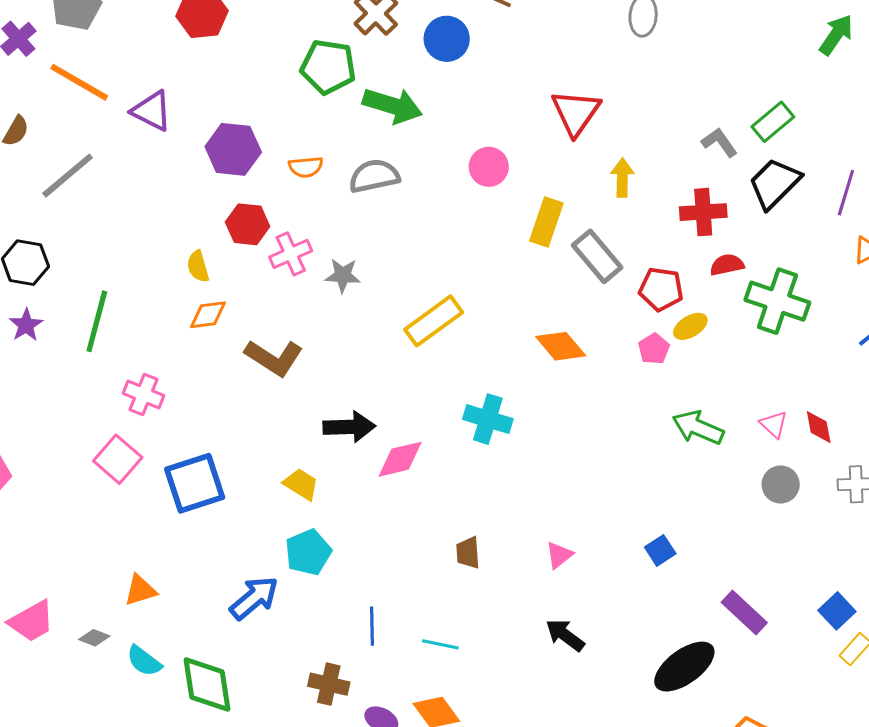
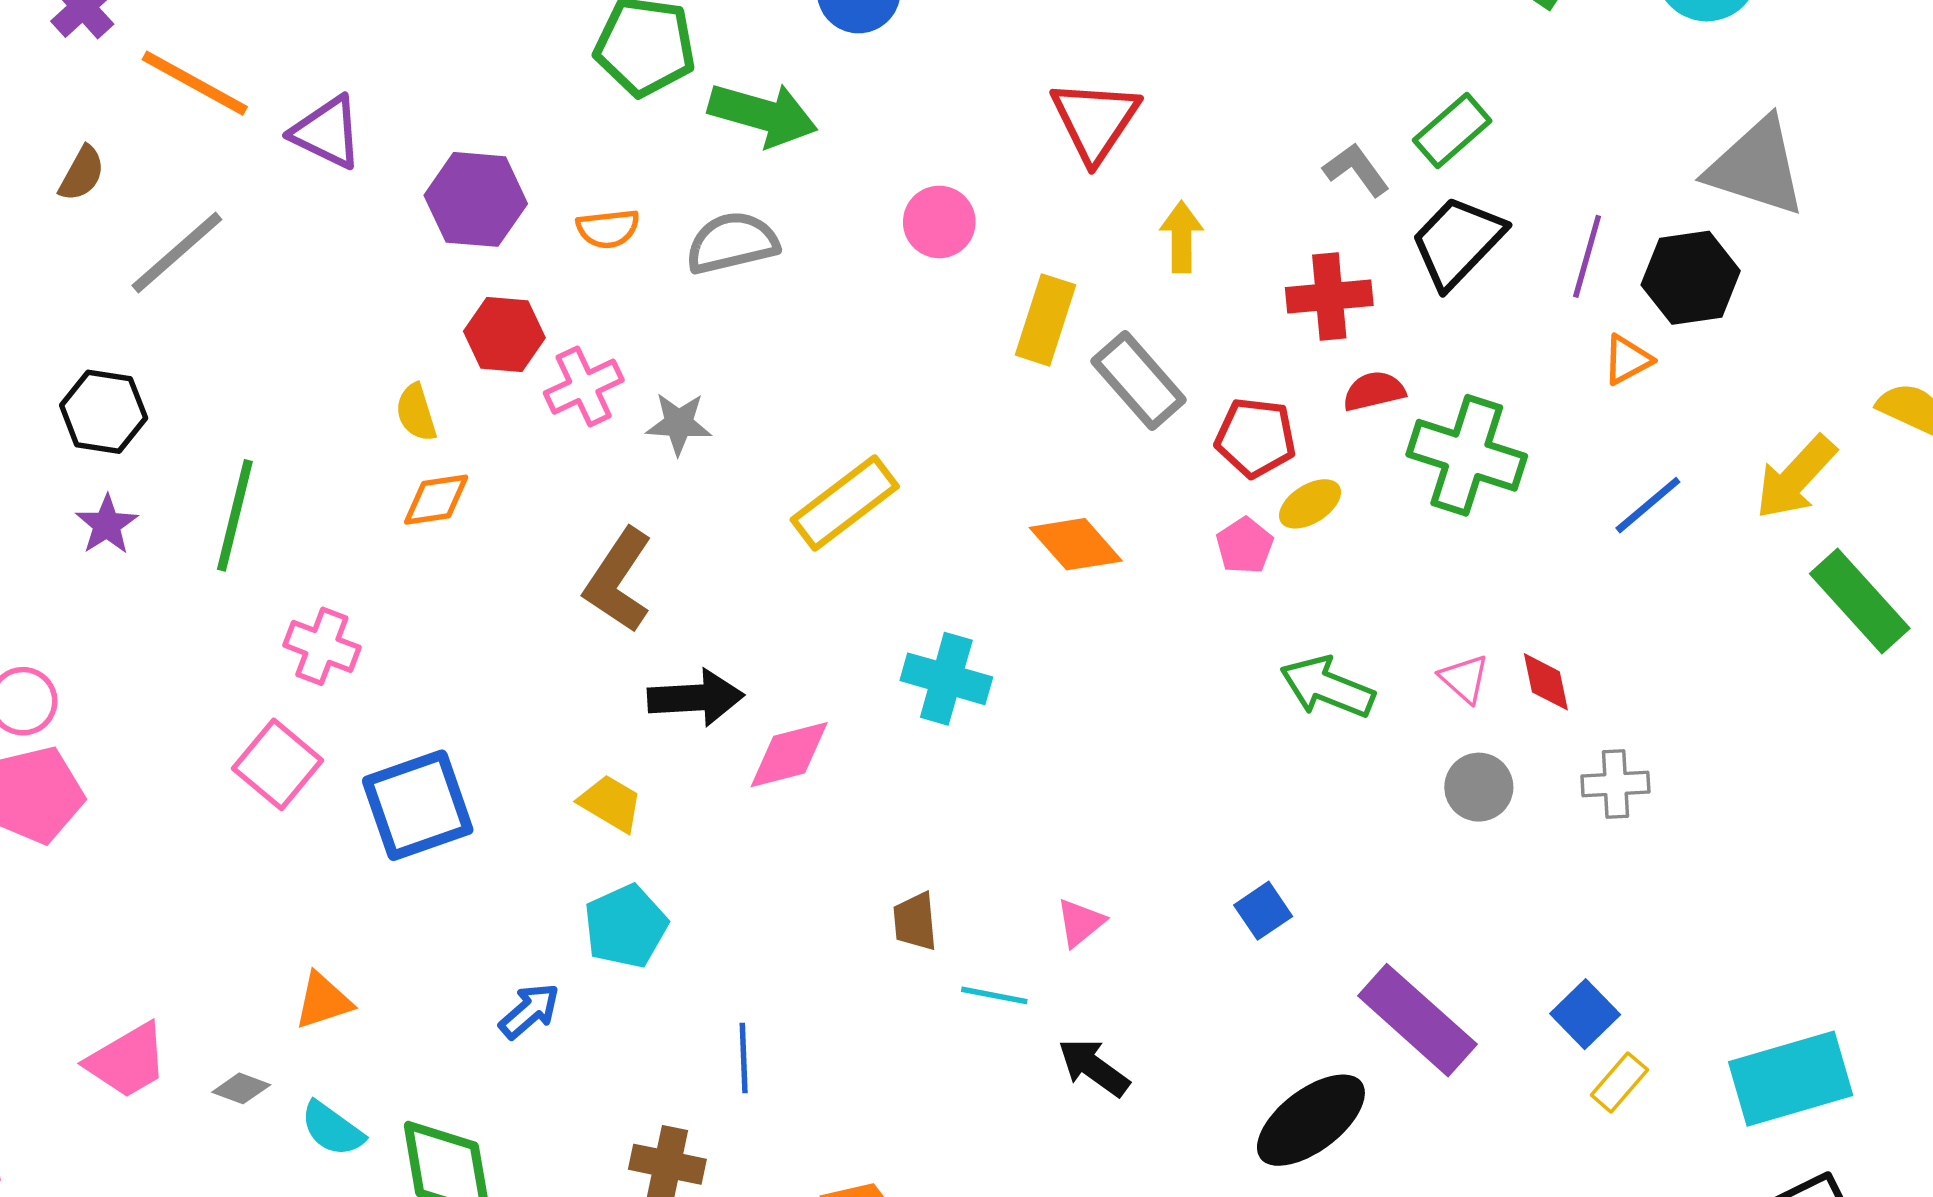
brown L-shape: (274, 358) -> (618, 580), moved, turned 92
blue arrow: (254, 598) -> (529, 1011), size x0.7
purple rectangle: (744, 612) -> (1417, 1020), size x1.4
cyan line: (440, 644) -> (994, 995), moved

